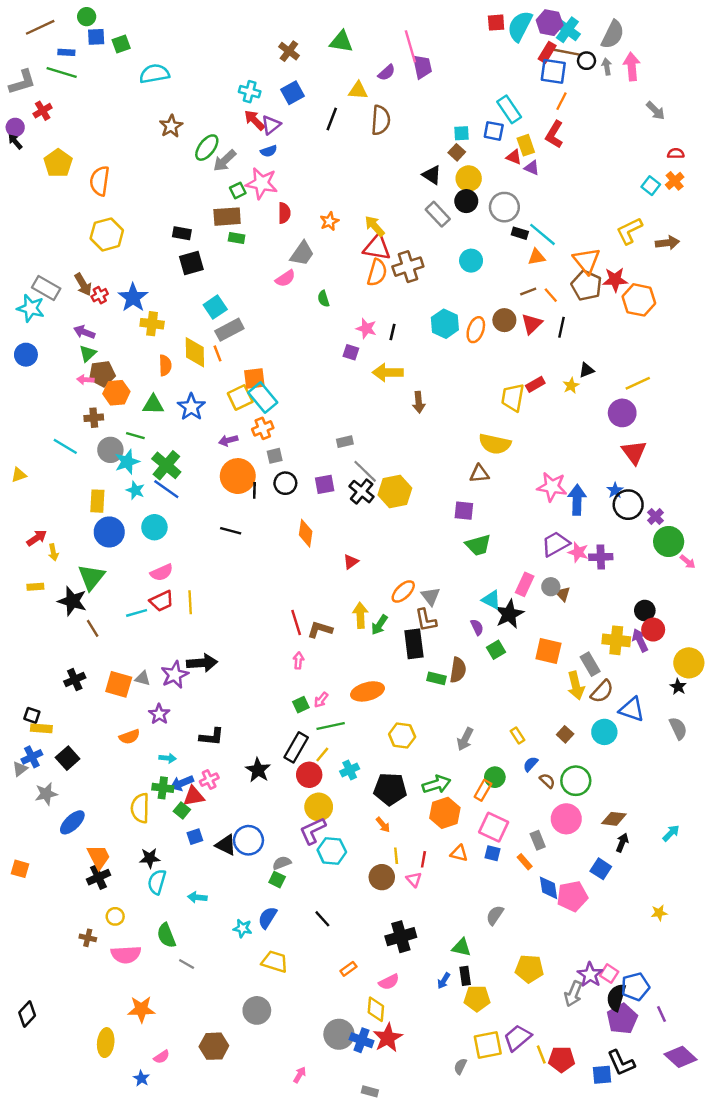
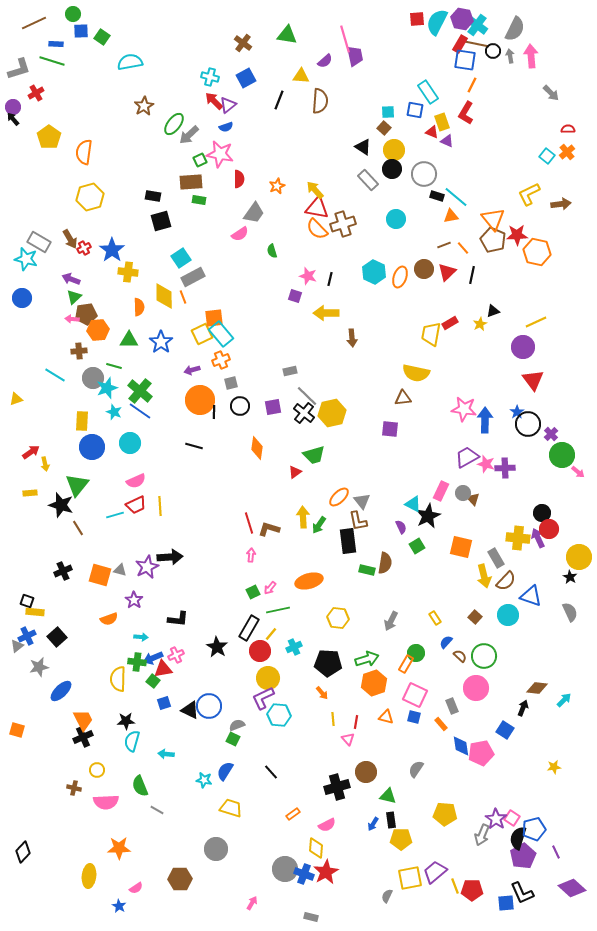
green square: (121, 44) -> (102, 37), turned -35
orange semicircle: (377, 273) -> (317, 229), turned 120
green trapezoid: (478, 545) -> (314, 455), moved
brown diamond: (614, 819) -> (537, 688), moved
brown circle: (382, 877) -> (366, 772), moved

